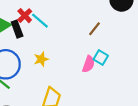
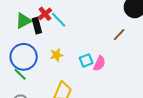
brown line: (94, 29) -> (119, 35), moved
cyan square: (101, 58) -> (86, 60), moved, turned 32

